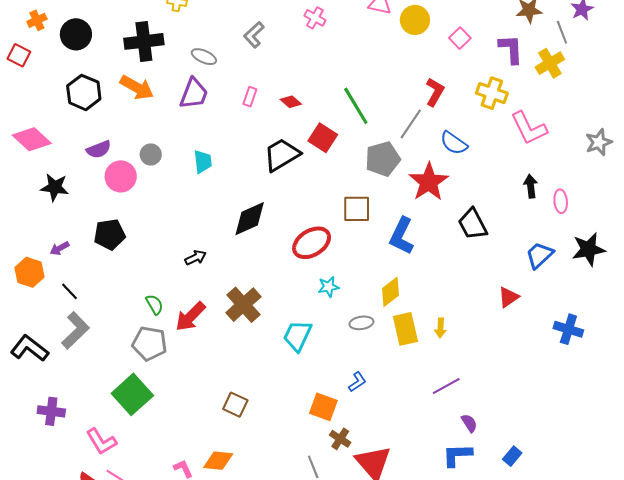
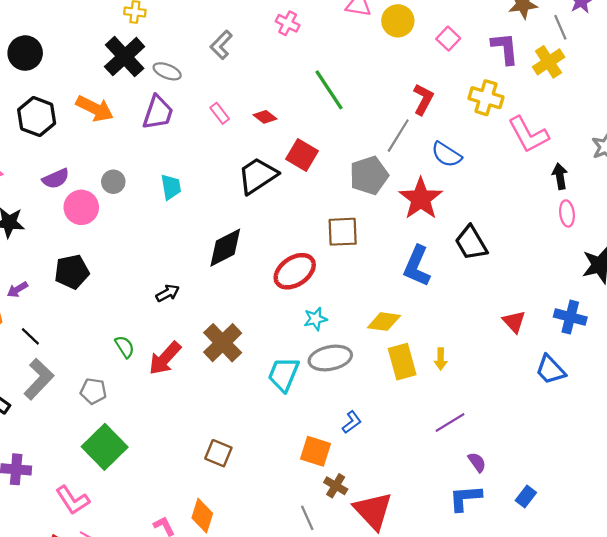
black cross: (144, 41) -> (125, 57), moved, turned -33
pink rectangle: (250, 97) -> (220, 113), turned -54
green line: (356, 106) -> (329, 90), moved
black arrow: (531, 186) -> (560, 176), moved
blue L-shape: (402, 236) -> (417, 266), moved
blue trapezoid: (540, 255) -> (550, 370), moved, turned -88
yellow diamond: (390, 292) -> (384, 322), turned 48
red triangle: (508, 297) -> (514, 322), turned -35
gray ellipse: (361, 323) -> (330, 358), moved, size x1.6
blue cross: (568, 329) -> (570, 317), moved
gray pentagon: (149, 343) -> (93, 391), moved, size x0.7
orange diamond: (218, 461) -> (202, 516), turned -76

